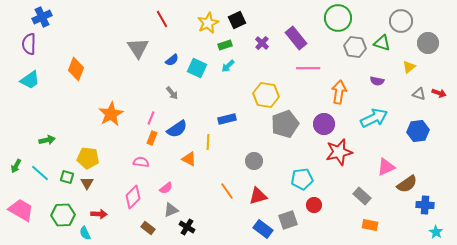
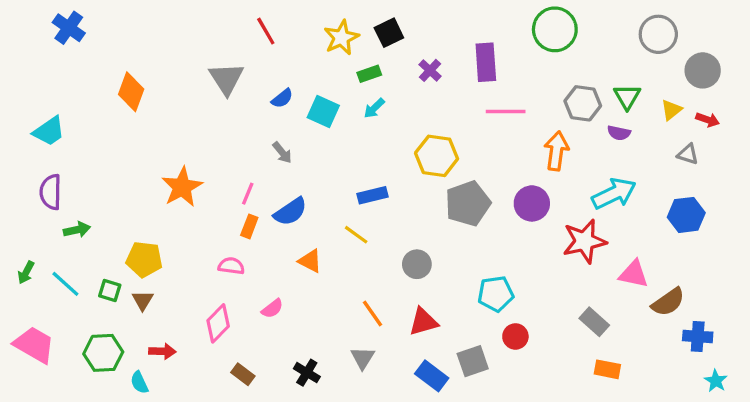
blue cross: (42, 17) -> (69, 28), turned -30
purple rectangle: (296, 38) -> (486, 62), turned 35
green triangle: (382, 43) -> (627, 97), moved, turned 42
purple semicircle: (29, 44) -> (51, 192), moved
gray hexagon: (355, 47) -> (583, 103), moved
orange diamond: (76, 69) -> (131, 92), moved
red arrow: (439, 93) -> (708, 120), moved
yellow line: (208, 142) -> (356, 235), moved, turned -56
red star: (339, 152) -> (584, 241), moved
pink triangle: (386, 167) -> (634, 274), turned 36
gray triangle: (171, 210) -> (363, 358), moved, turned -35

